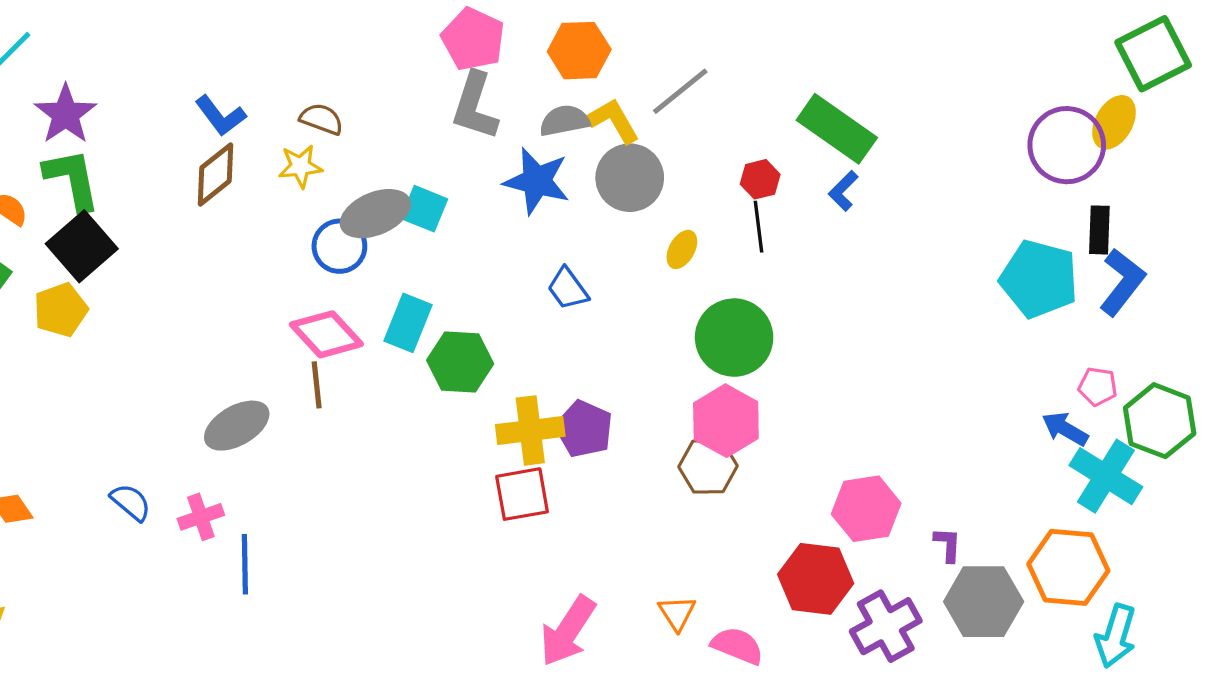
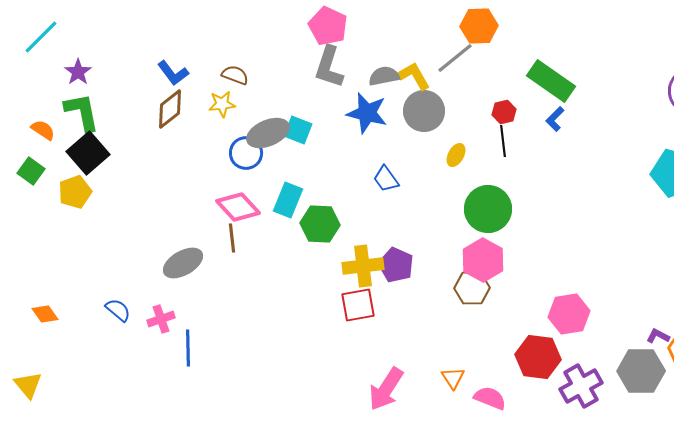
orange hexagon: (579, 51) -> (479, 26), moved
purple star: (66, 114) -> (78, 72), size x0.7
purple L-shape: (948, 545) -> (658, 336), moved, turned -65

